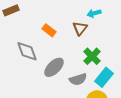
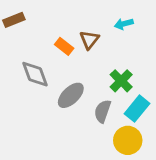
brown triangle: (80, 28) -> (89, 40), moved
gray semicircle: (78, 79) -> (103, 111), turned 126

